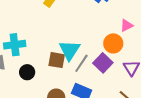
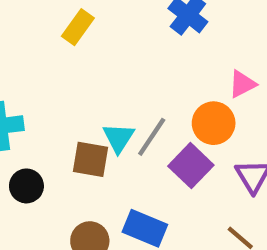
cyan triangle: (69, 50) -> (118, 138), size x0.7
gray line: (81, 63) -> (152, 137), moved

